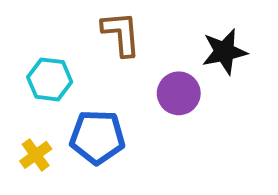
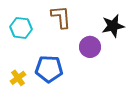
cyan hexagon: (50, 79) -> (21, 28), moved

